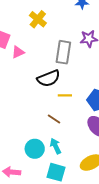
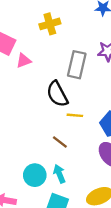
yellow cross: (38, 19) -> (50, 24), turned 30
black semicircle: (49, 78) -> (57, 94), turned 80

